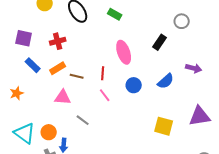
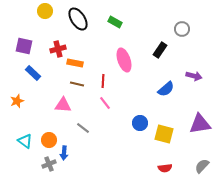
orange rectangle: (58, 68) -> (75, 63), moved, turned 42
blue circle: (134, 85) -> (140, 123), moved
cyan triangle: (25, 133) -> (25, 141), size x0.7

